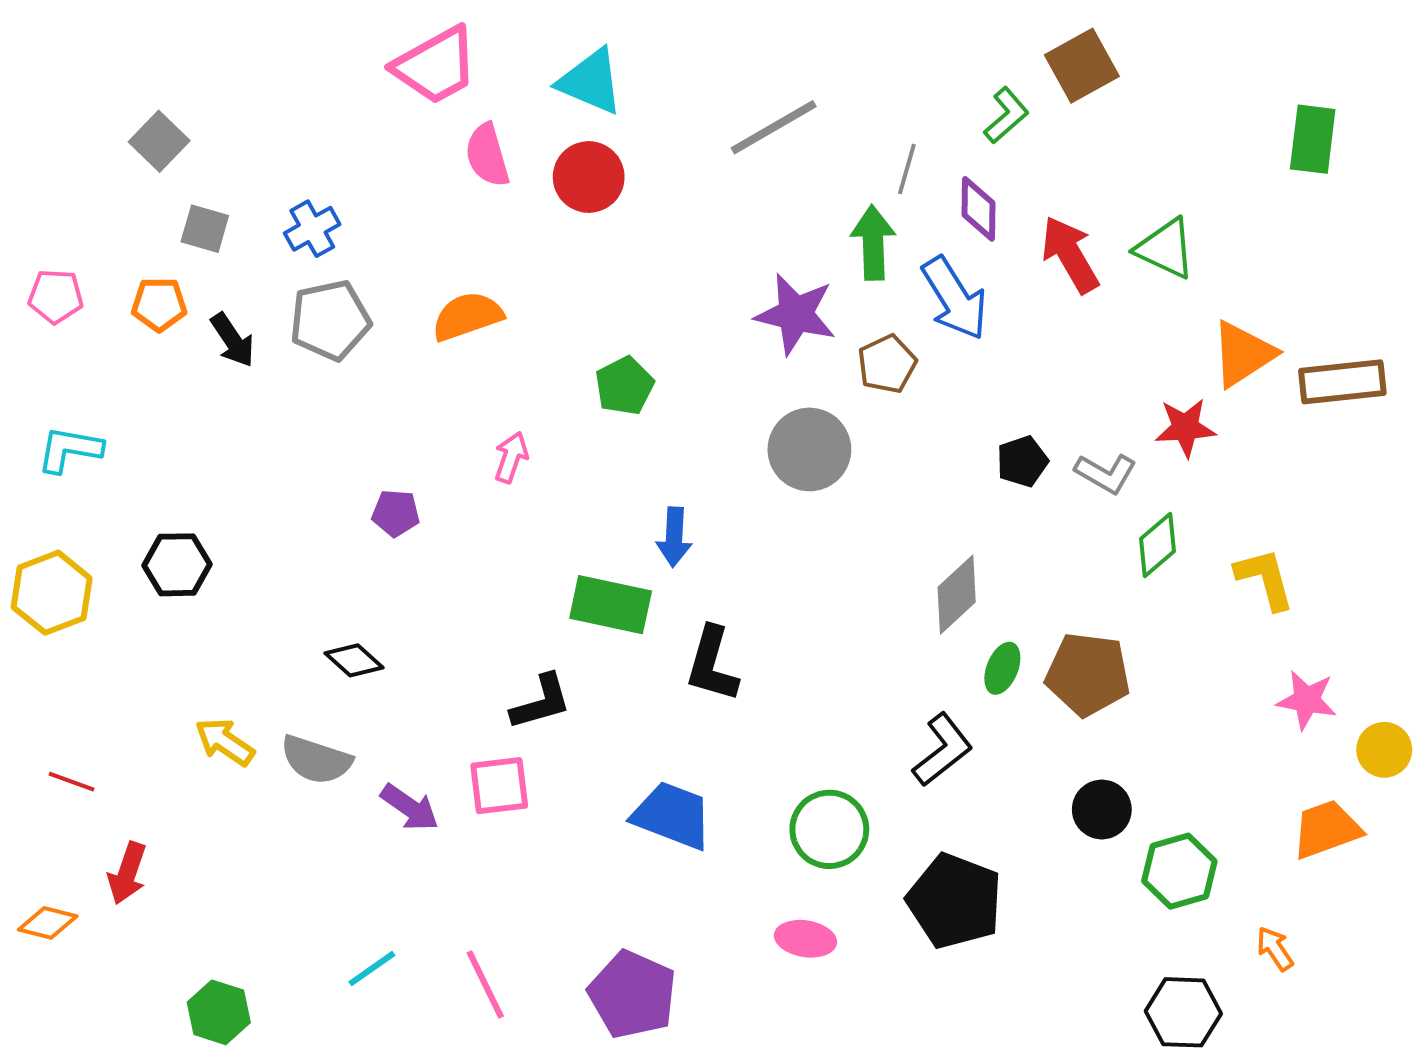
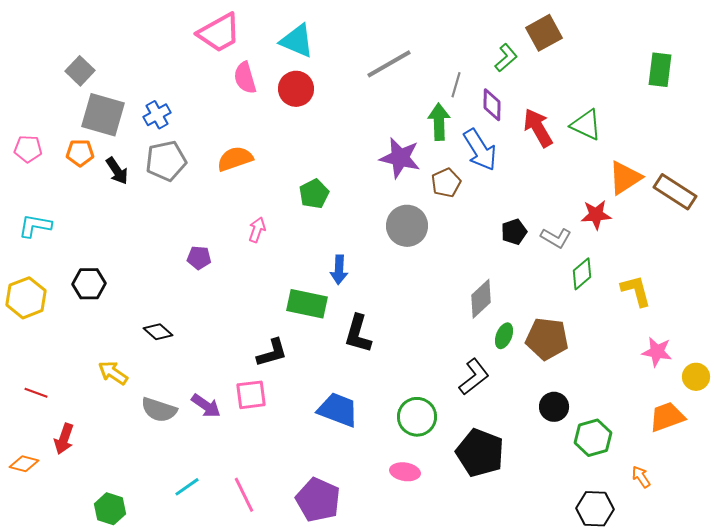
gray square: (205, 229) -> (103, 115), size x1.8
brown rectangle: (1342, 382) -> (675, 192), turned 39
black diamond: (354, 660) -> (158, 332), moved
gray semicircle: (316, 760) -> (159, 410), moved

